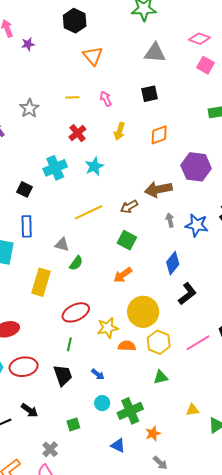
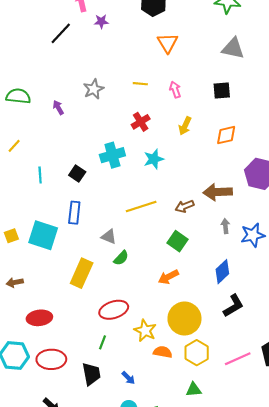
blue star: (197, 225) -> (253, 235), turned -30
yellow star: (108, 328) -> (145, 330), turned 30

